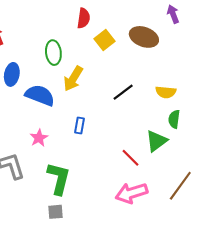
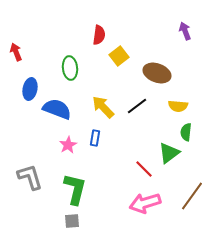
brown ellipse: (144, 37) -> (157, 73), moved
yellow arrow: (73, 79) -> (103, 107), moved, turned 105
pink star: (39, 138) -> (68, 145), moved

